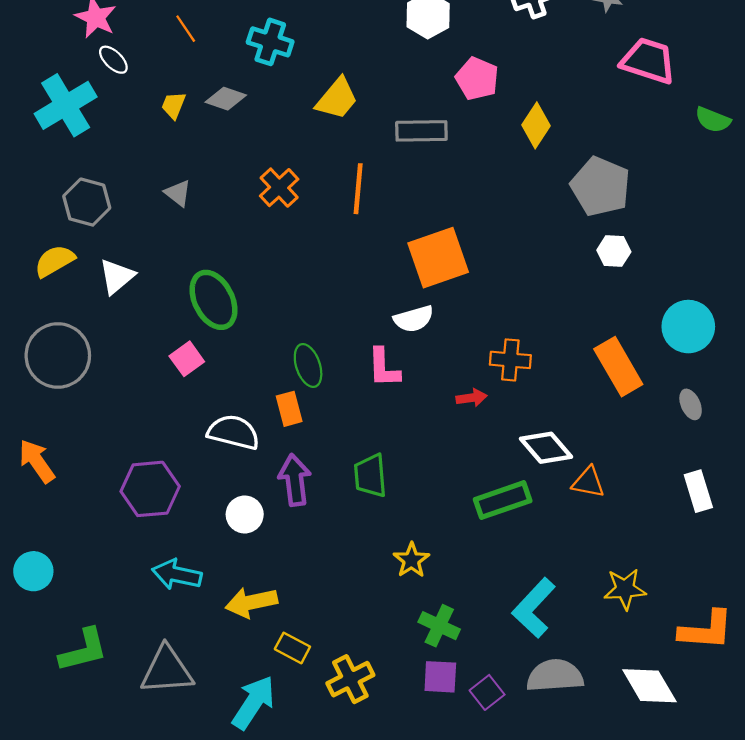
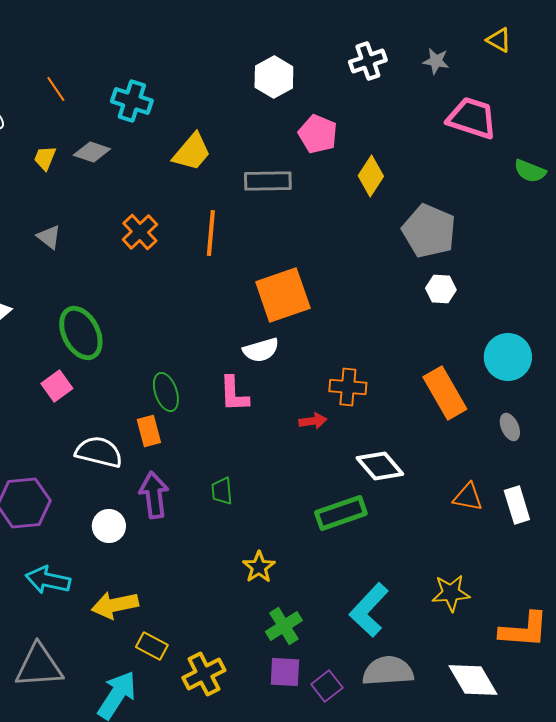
green trapezoid: (370, 476) -> (222, 491), size x0.7
orange triangle: (588, 482) -> (468, 497), moved
green cross: (439, 626) -> (284, 626), turned 33

